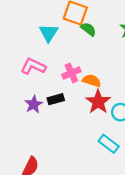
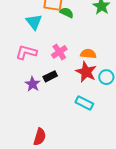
orange semicircle: (92, 81) -> (88, 54), moved
cyan rectangle: (109, 144) -> (84, 103), moved

